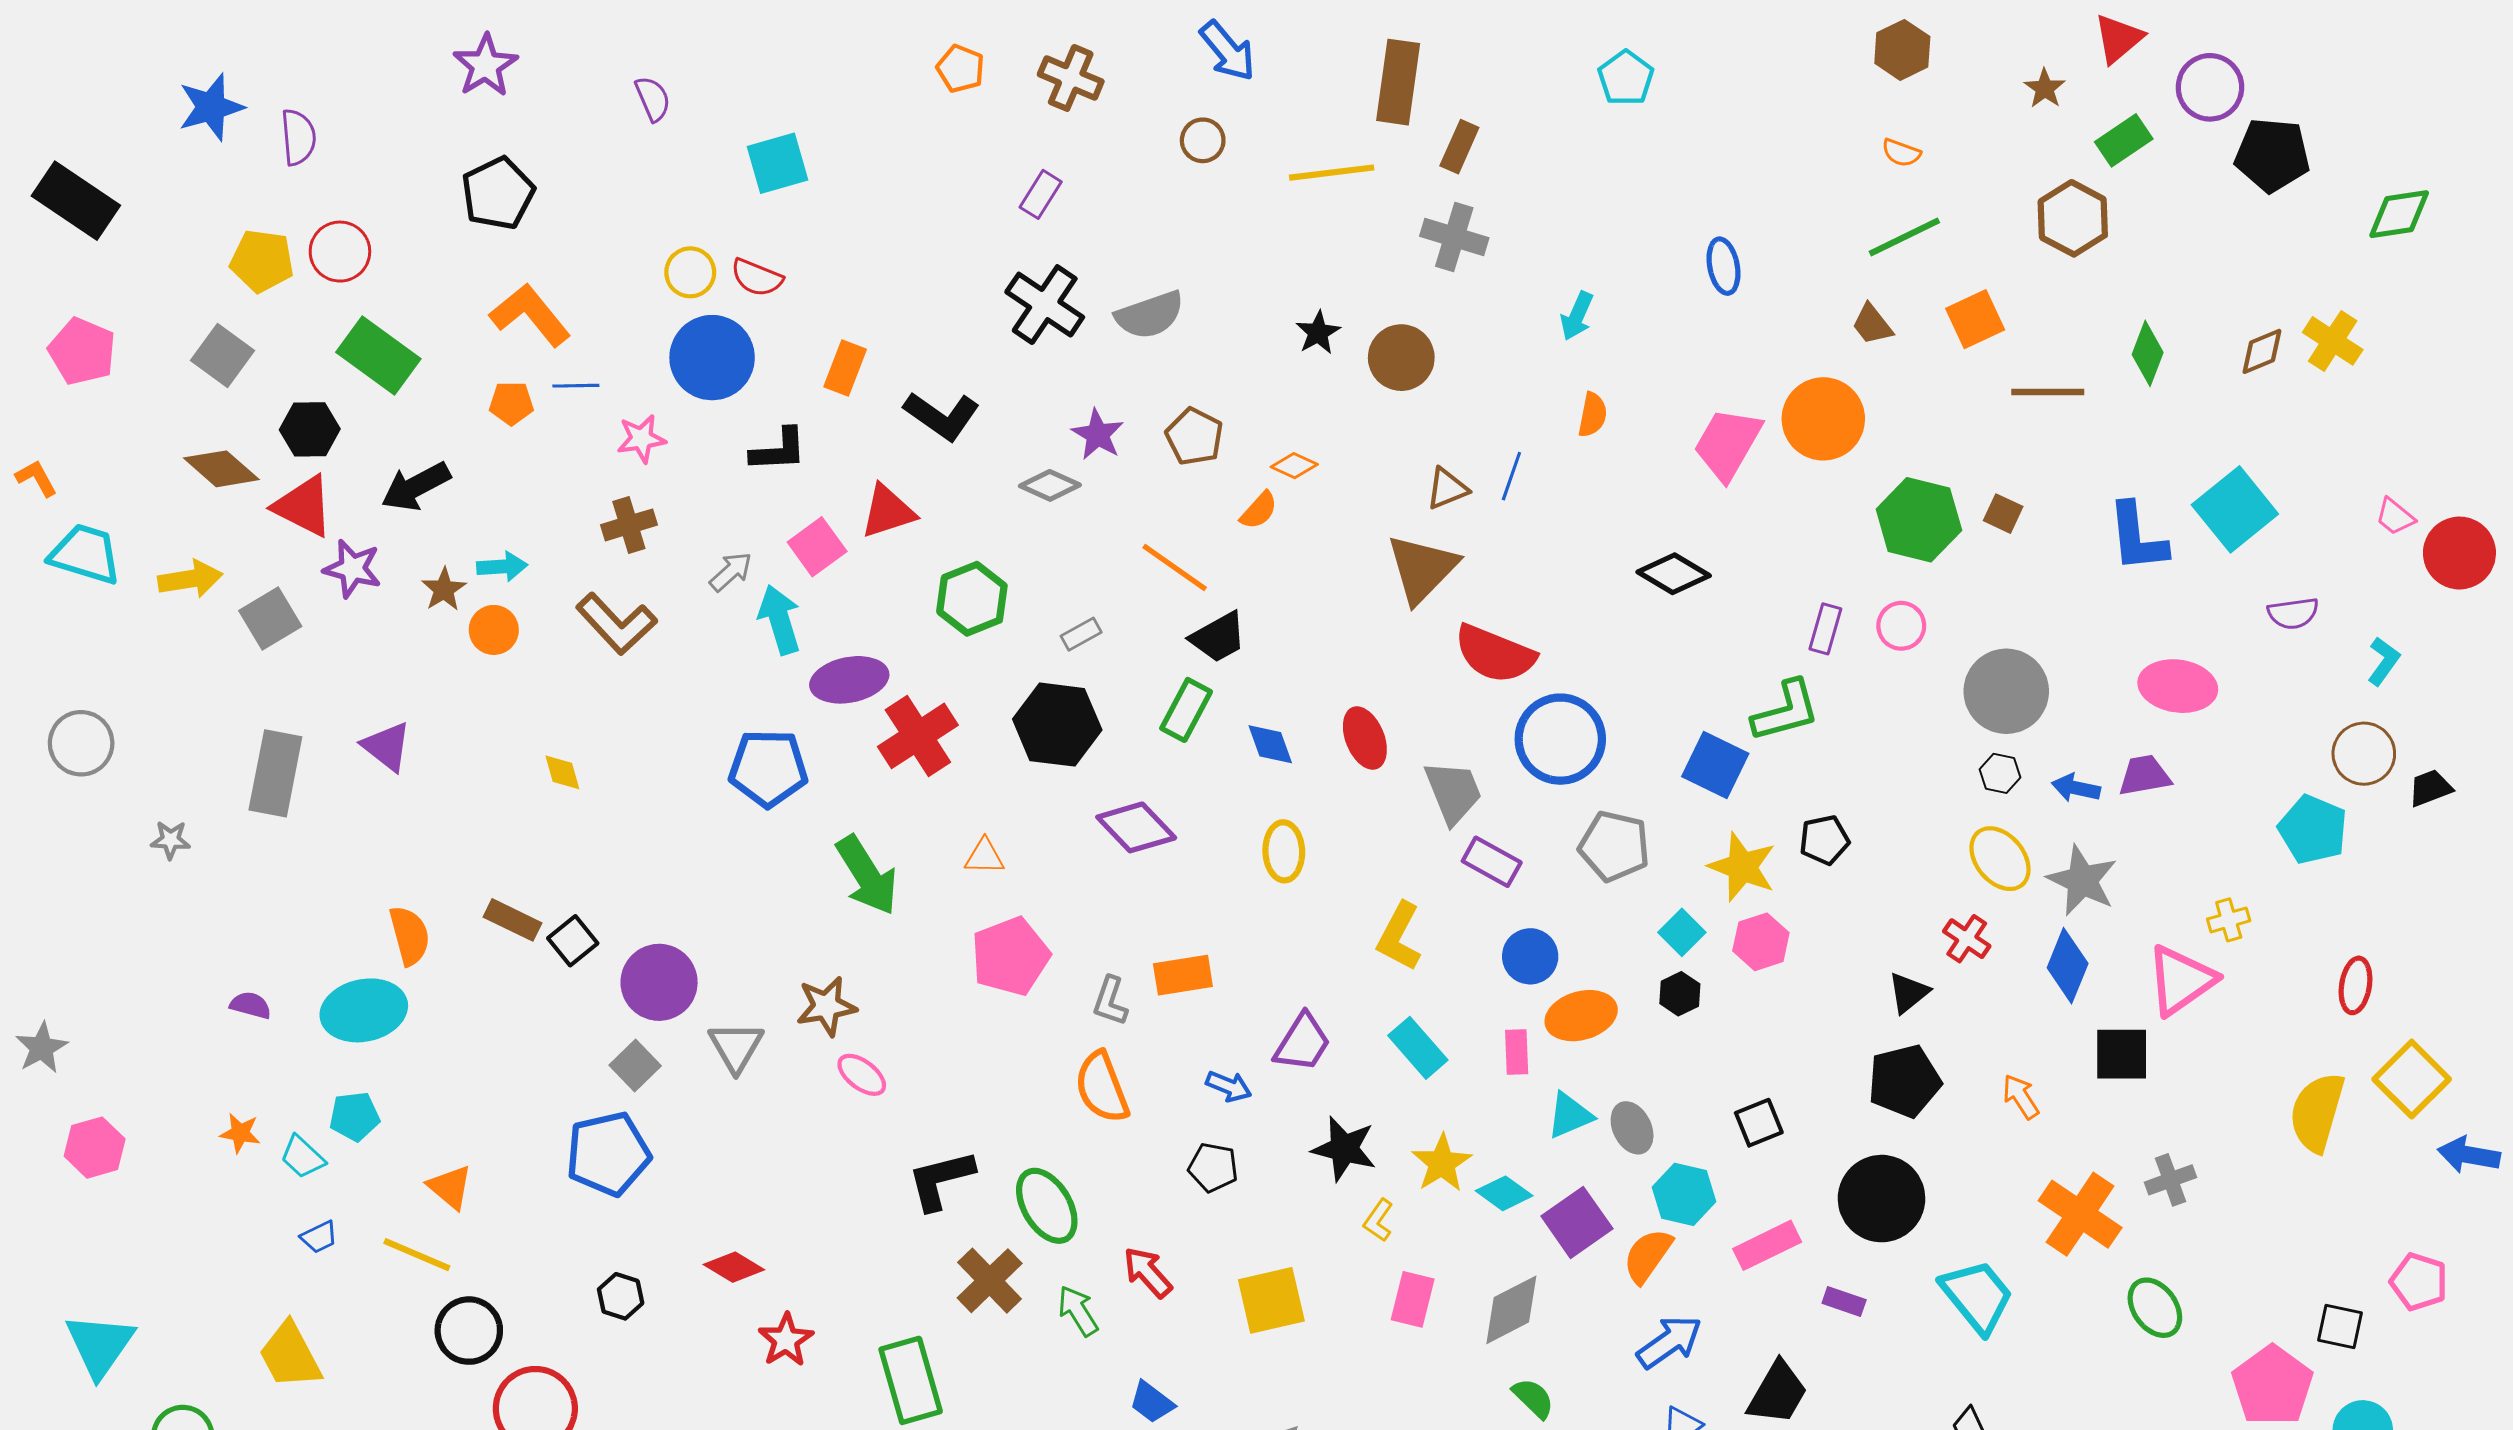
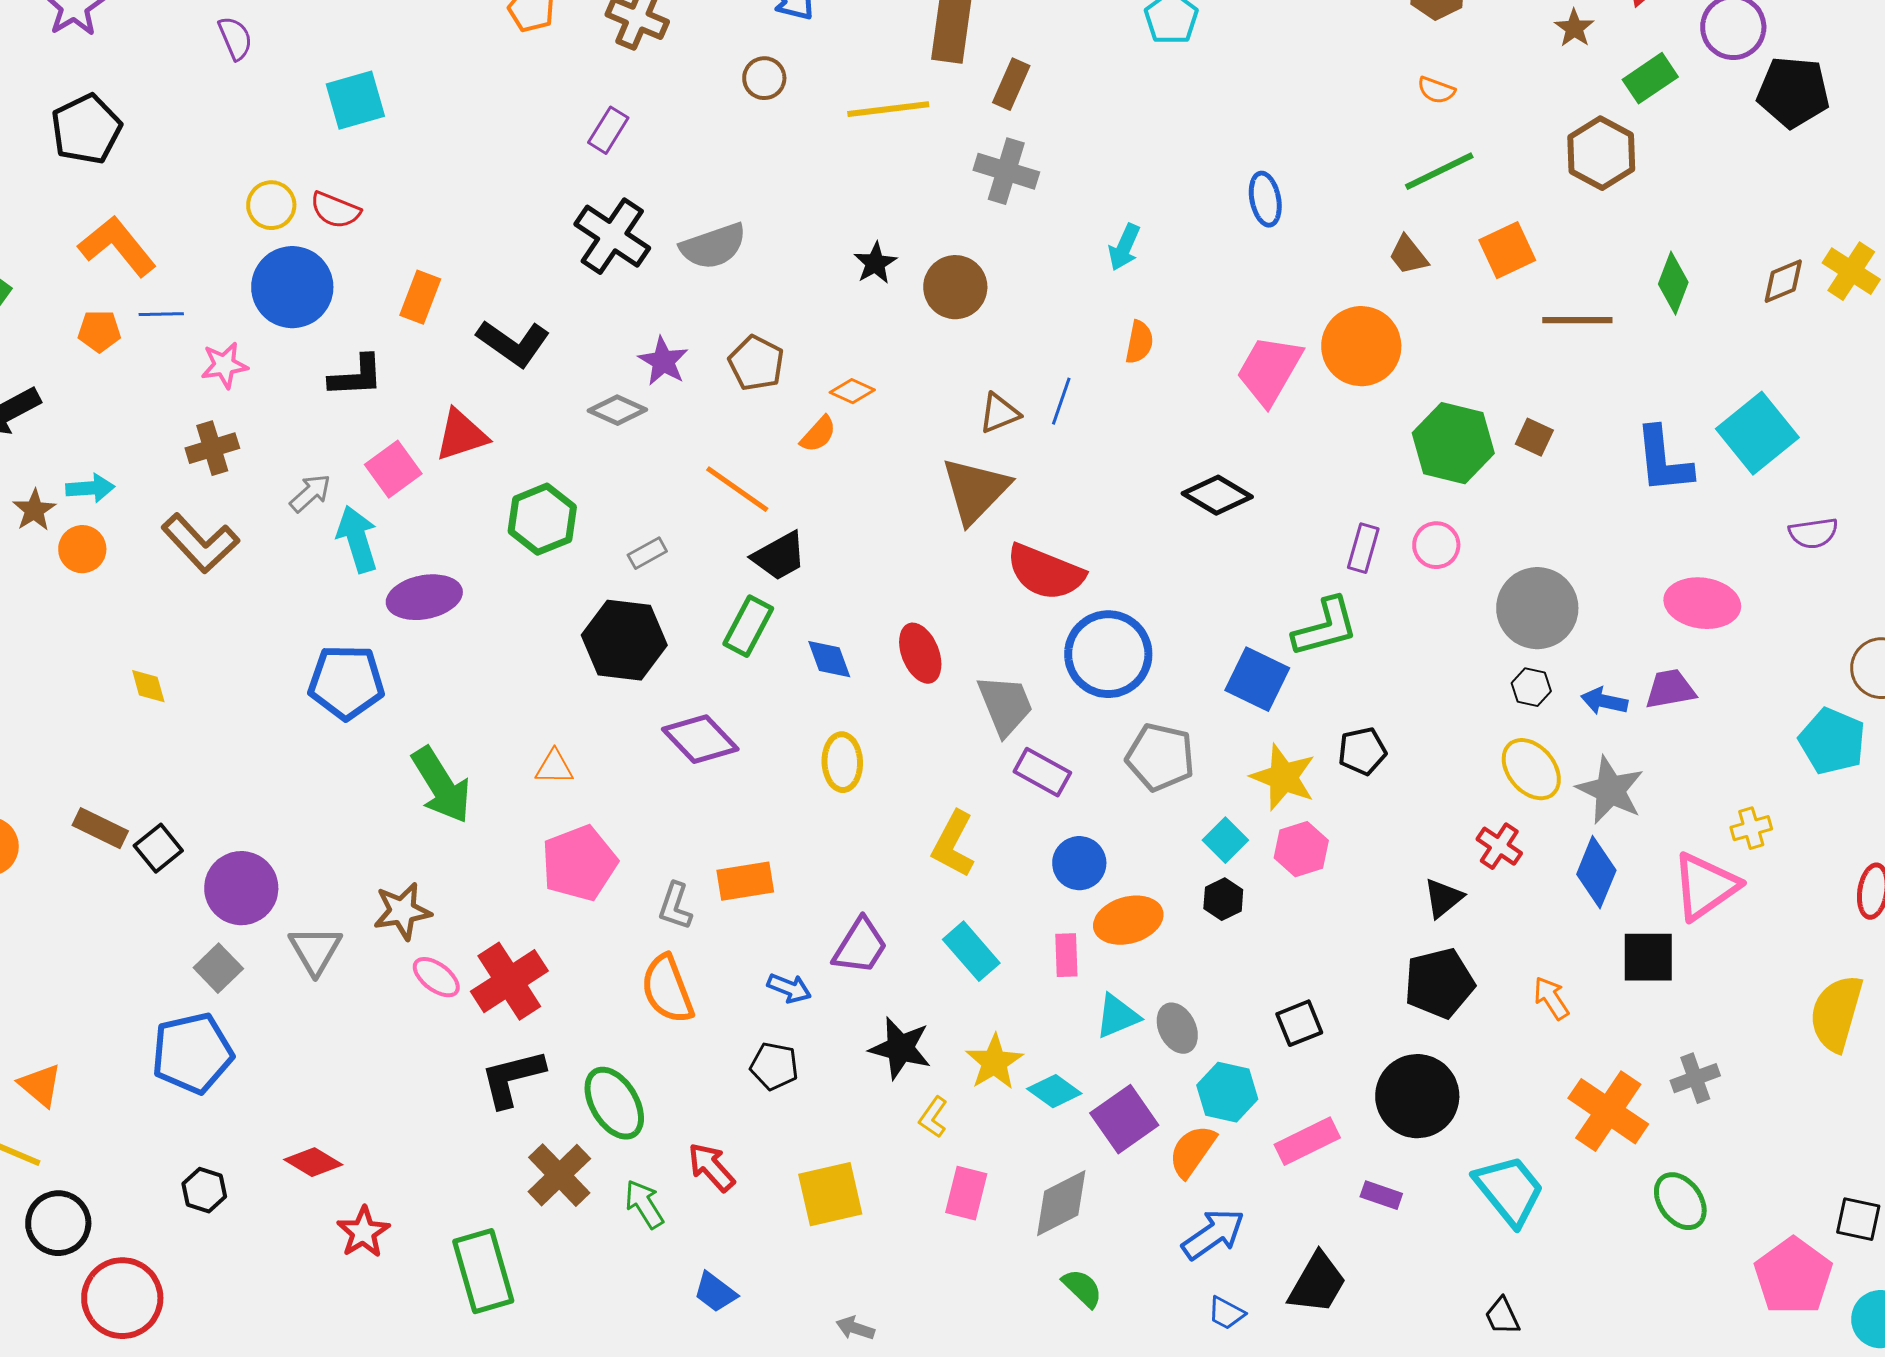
red cross: (918, 736) -> (509, 981), moved

